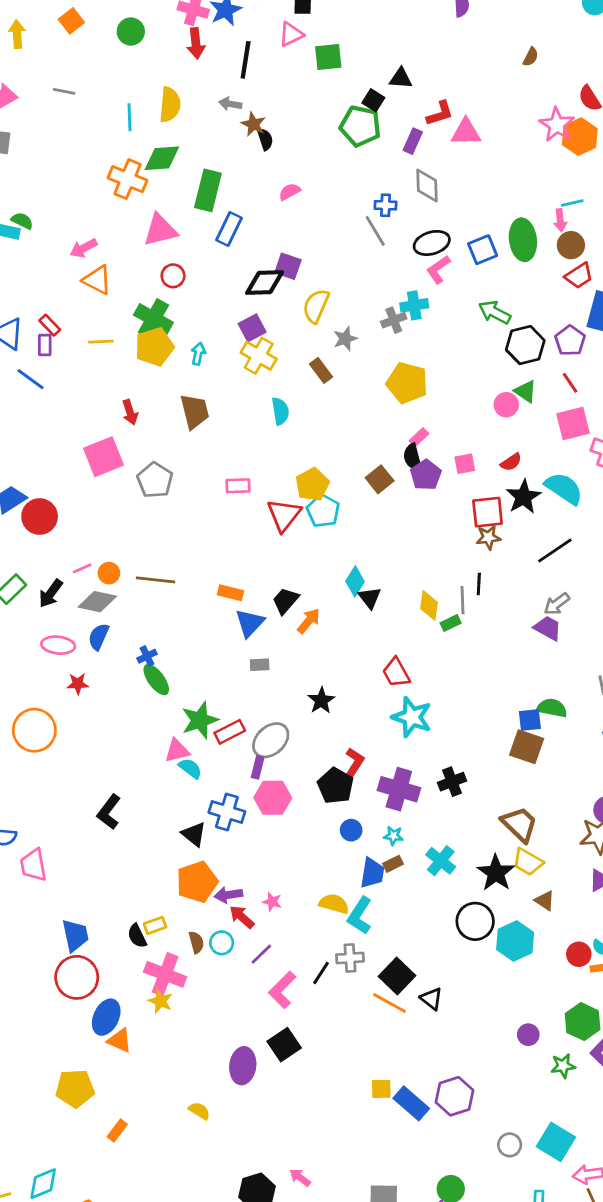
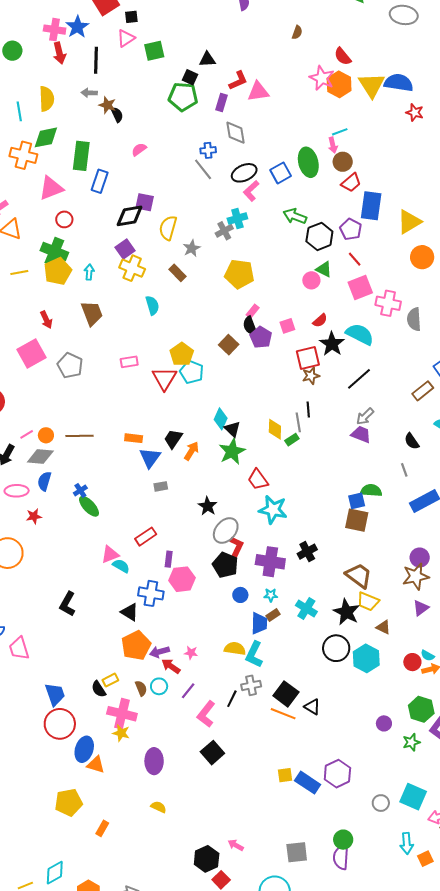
green star: (200, 720) -> (232, 451), moved
gray ellipse: (271, 740) -> (226, 530), moved
purple ellipse: (243, 1066) -> (154, 761), moved

